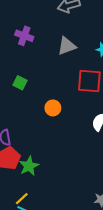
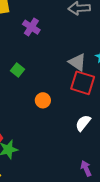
gray triangle: (67, 46) -> (77, 62), moved, turned 42

